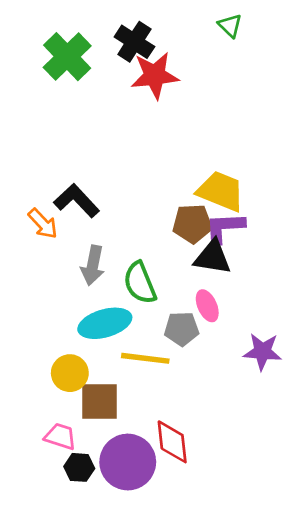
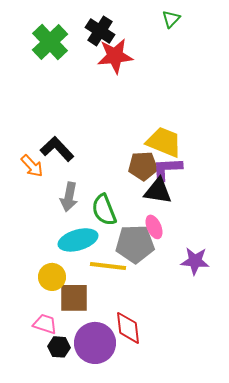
green triangle: (230, 26) -> (171, 19), turned 30
gray pentagon: (182, 329) -> (135, 244), size x1.5

